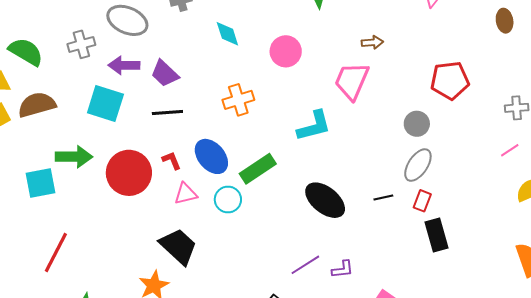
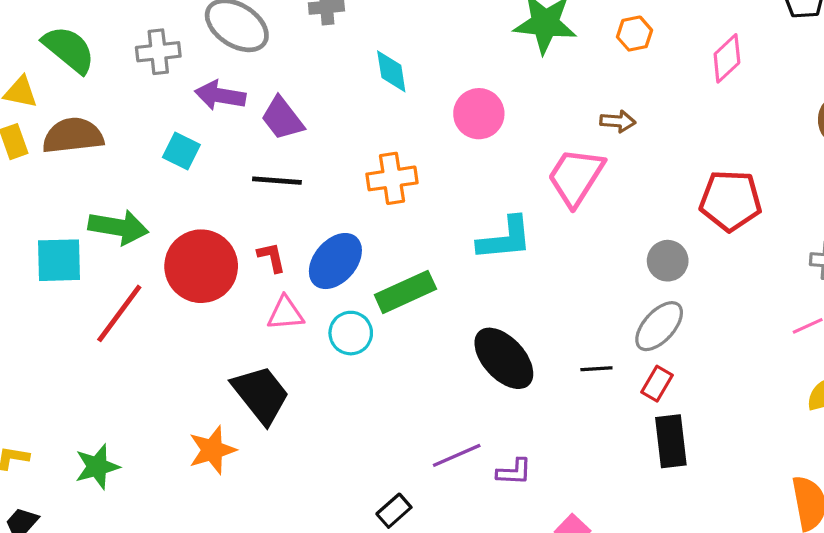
cyan square: (105, 104) -> (181, 151), size x0.6
blue ellipse: (211, 156) -> (335, 261), turned 72
red line: (56, 253) -> (119, 313), moved

